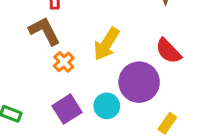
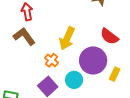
orange cross: (64, 62) -> (51, 60), moved
yellow rectangle: (167, 123) -> (115, 74), moved

